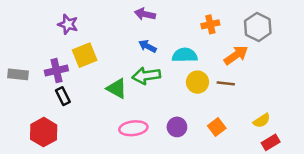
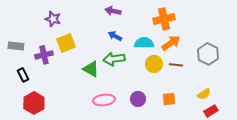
orange cross: (210, 24) -> (164, 19), size x1.5
gray hexagon: (258, 27) -> (208, 54), moved
orange arrow: (236, 55) -> (171, 43), moved
gray rectangle: (18, 74) -> (16, 46), moved
black rectangle: (63, 96) -> (23, 75), moved
orange square: (217, 127) -> (169, 99), turned 32

